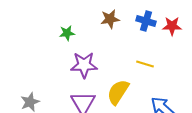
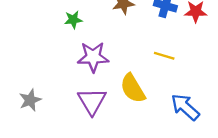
yellow semicircle: (118, 92) -> (133, 88), turned -64

